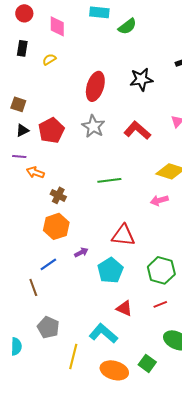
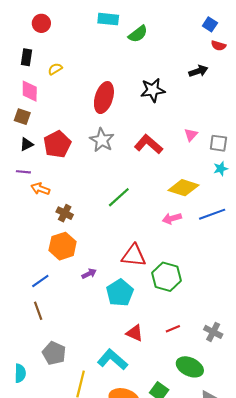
red circle: (24, 13) -> (41, 23), moved
pink diamond: (57, 26) -> (30, 91), moved
green line: (109, 180) -> (119, 197), turned -35
blue line: (48, 264) -> (40, 281), moved
green hexagon: (161, 270) -> (166, 277), moved

